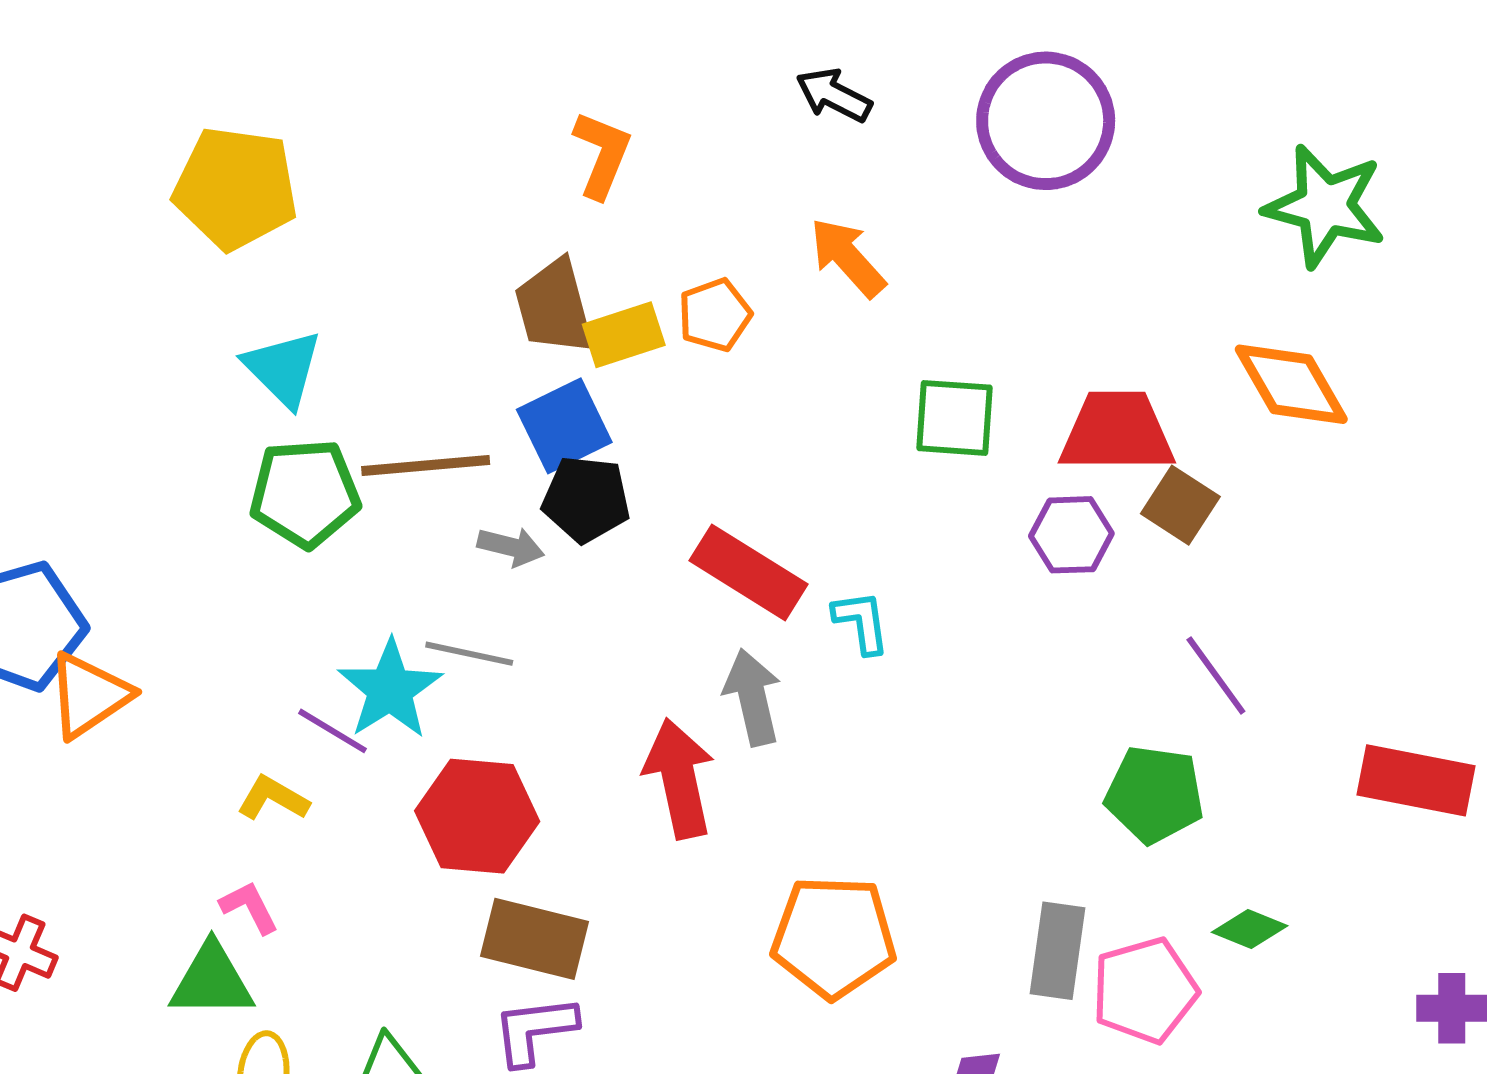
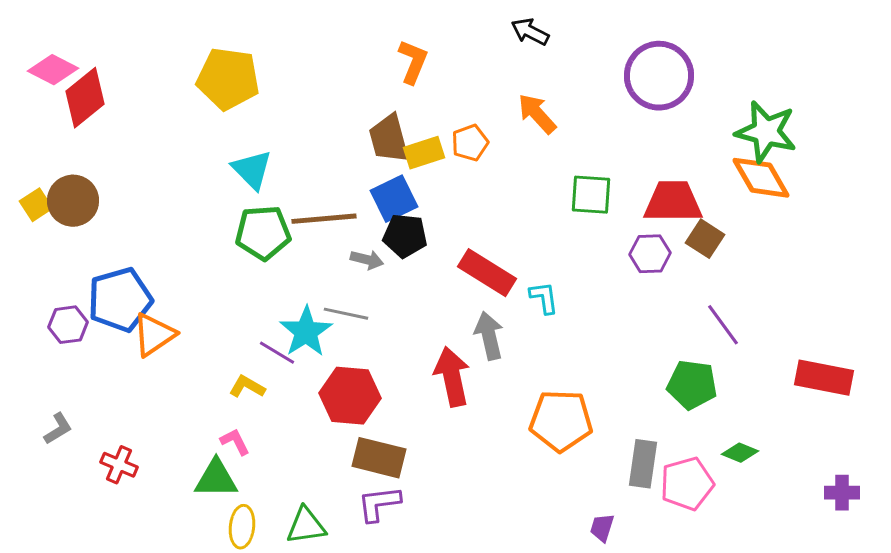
purple circle: (1046, 121) -> (659, 76), moved
green star: (1325, 206) -> (766, 132), moved
orange pentagon: (834, 937) -> (561, 421), moved

